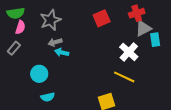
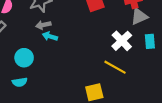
cyan rectangle: (155, 40) -> (150, 41), moved
cyan semicircle: (48, 97) -> (20, 82), moved

